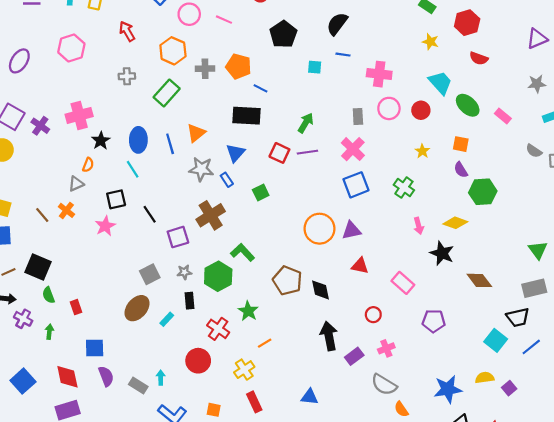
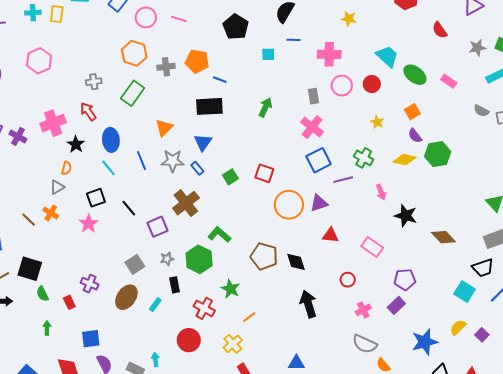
red arrow: (127, 31) -> (88, 112), moved
yellow star: (430, 42) -> (349, 19), moved
red semicircle: (479, 58) -> (440, 30), moved, turned 42
blue line: (170, 144) -> (142, 160), moved
orange square: (461, 144) -> (412, 112), turned -35
purple line: (307, 152) -> (343, 180), moved
red square: (279, 153) -> (264, 173), moved
yellow diamond: (455, 223) -> (405, 160), moved
purple cross: (23, 319) -> (90, 284), moved
purple rectangle: (354, 356) -> (396, 305), moved
yellow semicircle: (485, 378) -> (458, 327), turned -30

